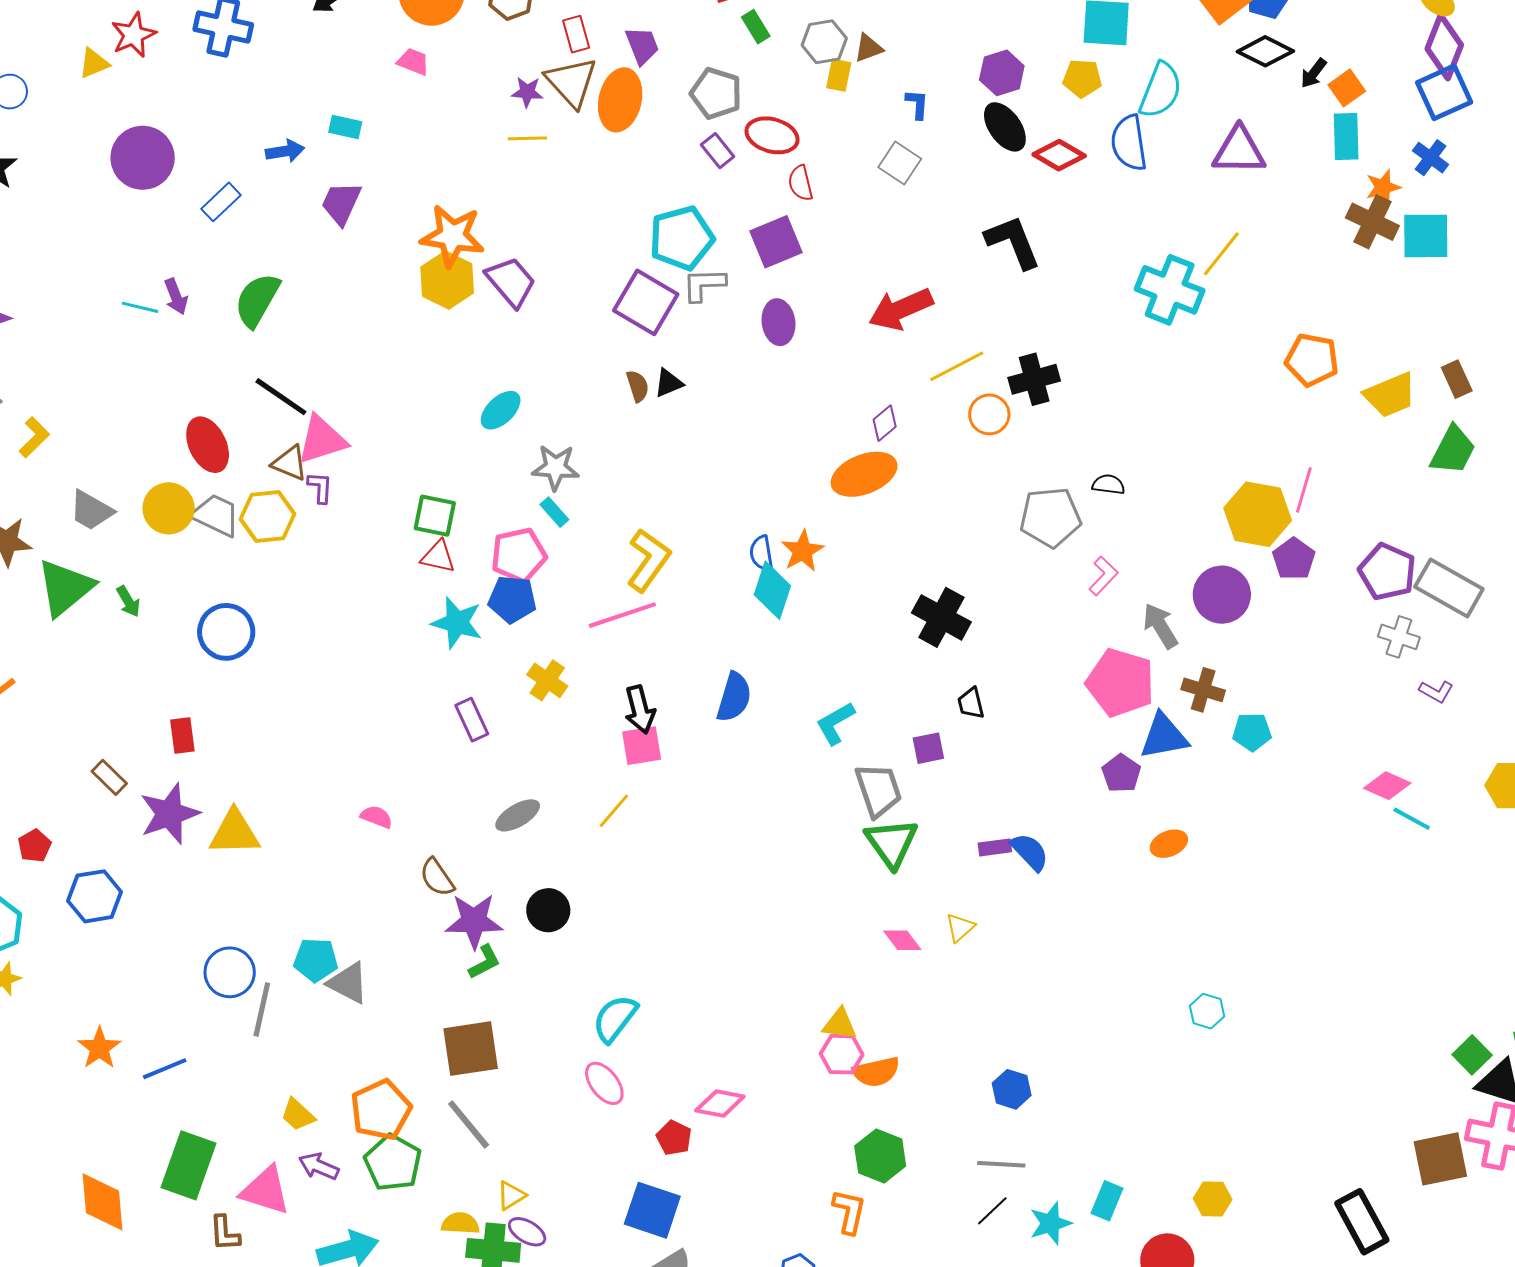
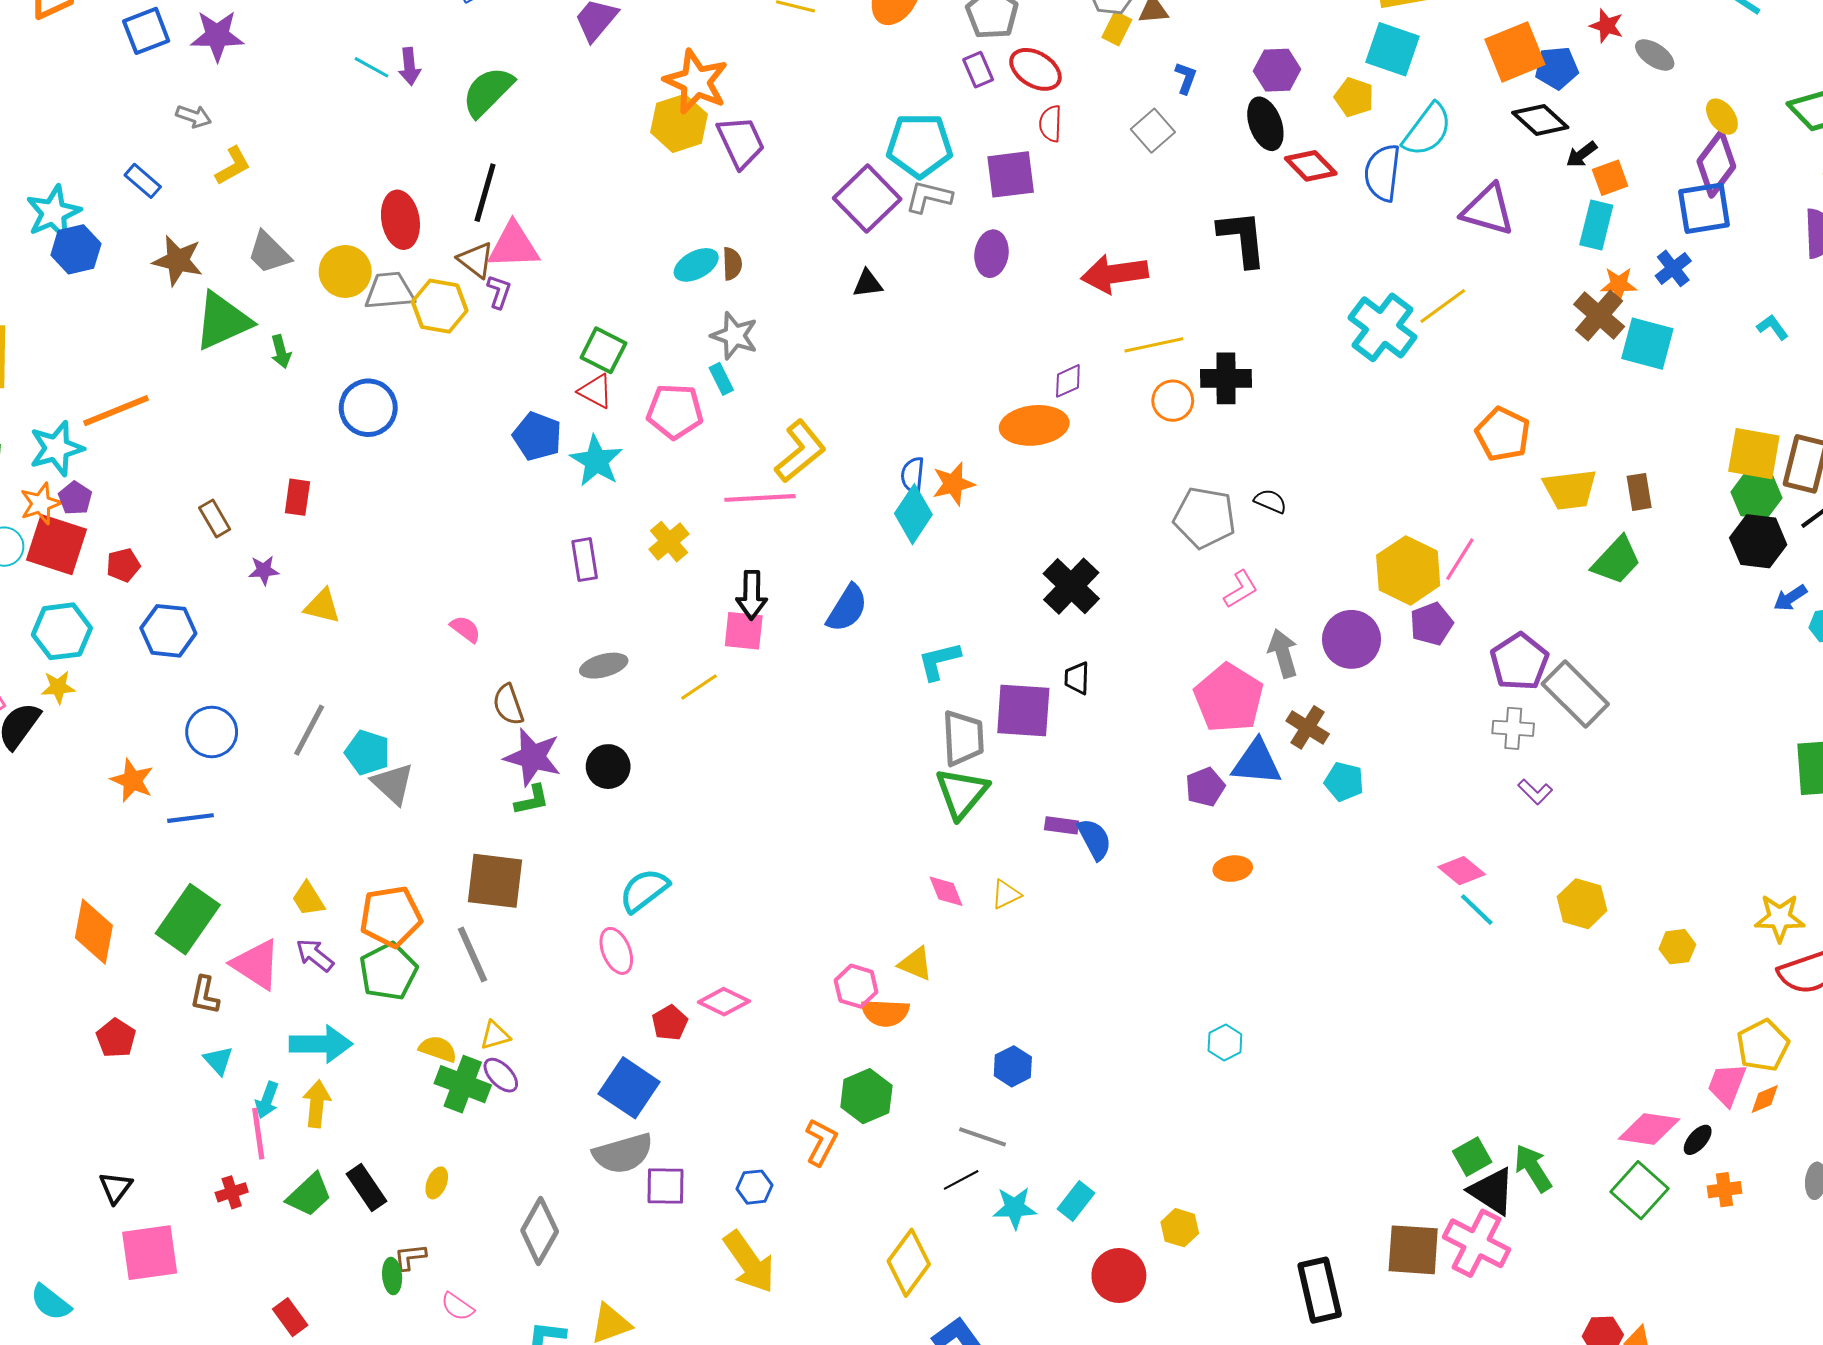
brown semicircle: (638, 386) -> (732, 264), moved
black line: (281, 397) -> (485, 193), turned 56
gray trapezoid: (216, 515) -> (390, 291), turned -46
blue pentagon: (512, 599) -> (537, 436), moved
gray cross: (1399, 637) -> (1513, 728), turned -30
purple square: (928, 748) -> (1023, 711), size x1.8
purple star: (169, 814) -> (264, 570), size x0.5
yellow triangle: (234, 833) -> (322, 606), size x0.7
blue circle: (230, 972) -> (212, 732), moved
gray line: (262, 1009) -> (309, 730), moved
yellow triangle: (840, 1024) -> (915, 964), moved
orange star: (99, 1048) -> (132, 780), turned -30

